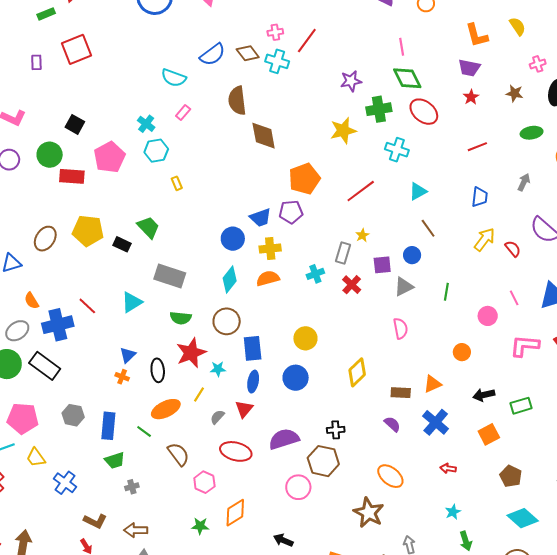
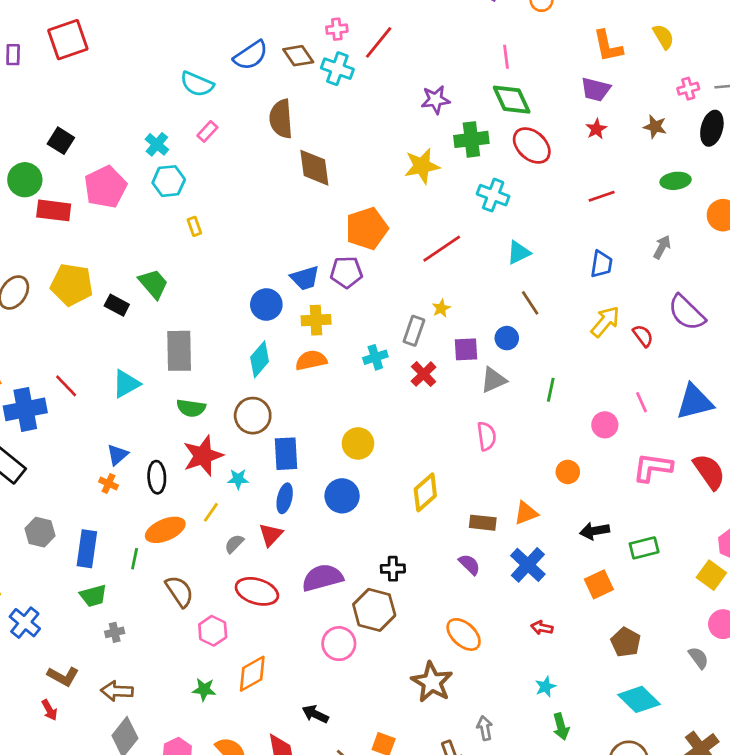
gray rectangle: (170, 276) -> (179, 351), turned 68
green line: (144, 432) -> (135, 559), turned 63

